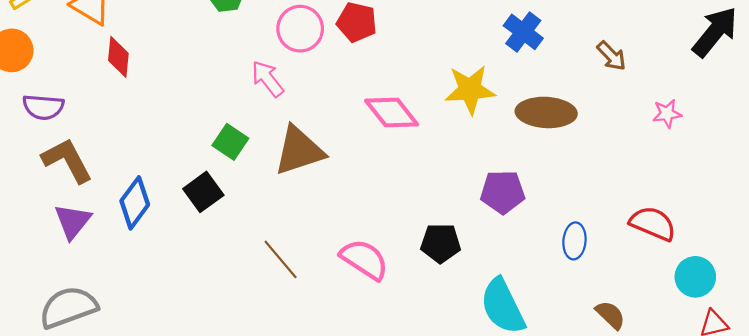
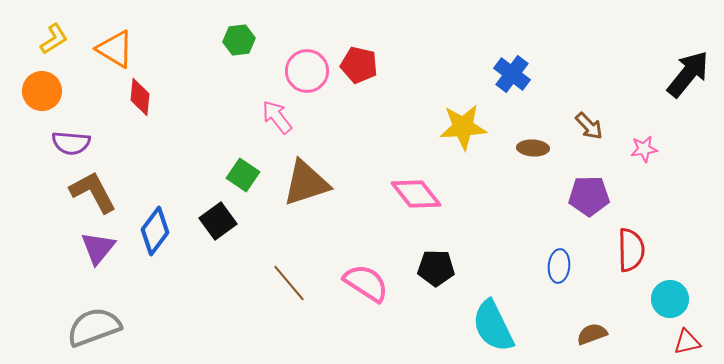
brown arrow: (611, 56) -> (589, 126), moved
pink diamond: (392, 112) -> (416, 194), moved
brown ellipse: (546, 112) -> (533, 148), size x0.6
purple pentagon: (503, 192) -> (589, 196), moved
red semicircle: (653, 224) -> (631, 250), turned 66
brown semicircle: (610, 315) -> (592, 334), turned -64

